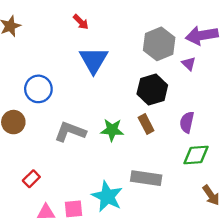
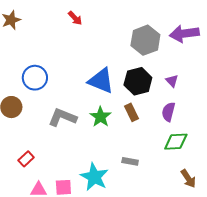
blue triangle: (94, 60) -> (101, 81), moved, turned -40
purple triangle: (189, 64) -> (172, 81), moved
green star: (112, 130) -> (100, 117), turned 30
gray rectangle: (146, 178) -> (130, 161), size x0.6

